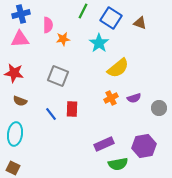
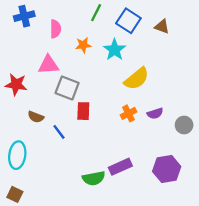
pink triangle: (20, 39) -> (49, 65), moved
orange star: (63, 39) -> (83, 45), moved
brown semicircle: (20, 101) -> (36, 117), moved
red rectangle: (72, 109) -> (83, 111), moved
green semicircle: (118, 164) -> (94, 178), moved

